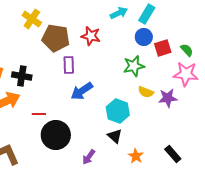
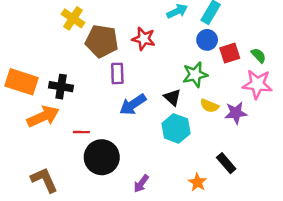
black triangle: (115, 136) -> (172, 97), moved
black rectangle: (173, 154) -> (226, 163), moved

